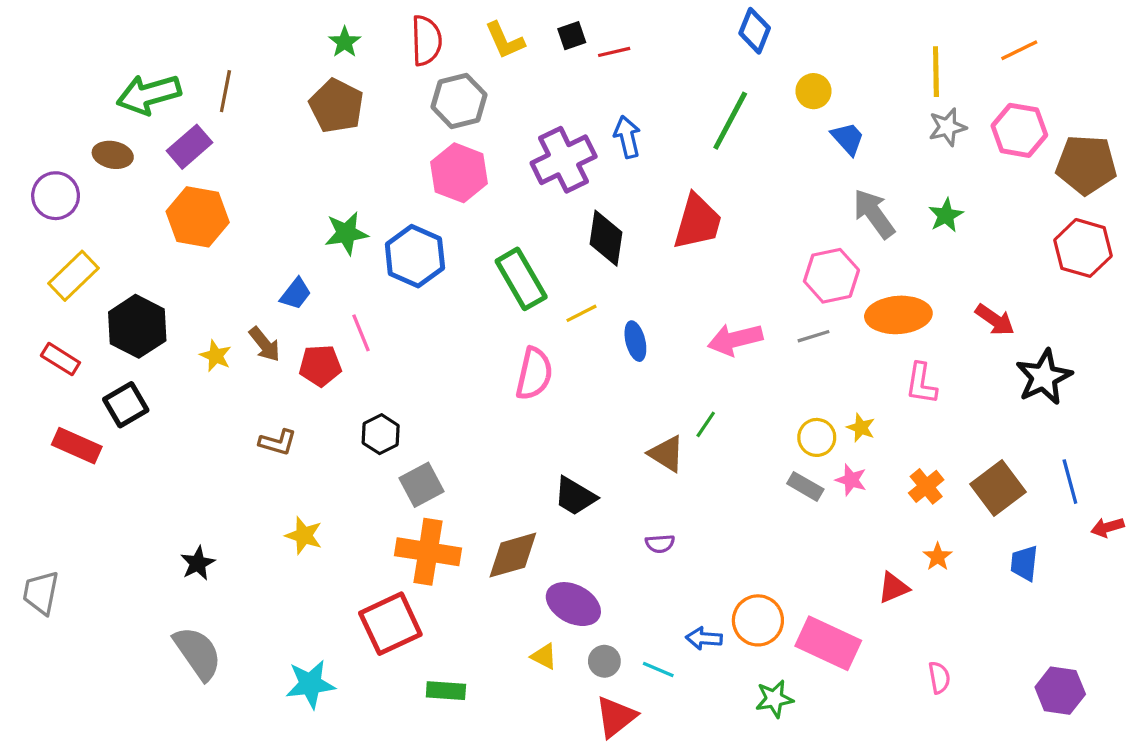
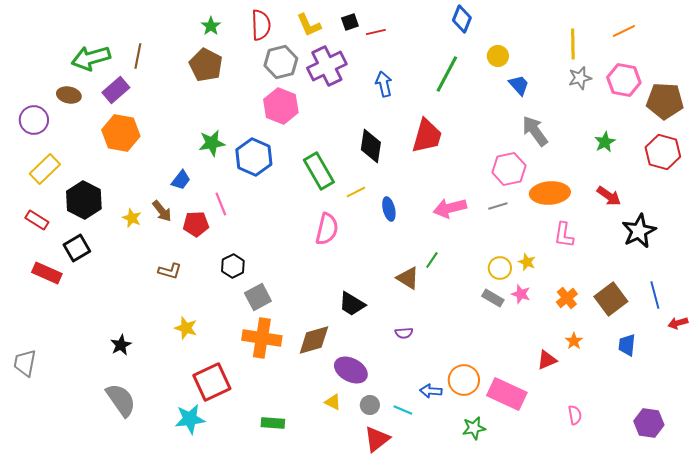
purple cross: (564, 160) -> (327, 66), moved
green star: (946, 215) -> (605, 142), moved
red square: (390, 624) -> (212, 382), moved

